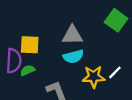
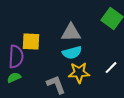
green semicircle: (28, 70) -> (14, 78), moved
yellow star: (94, 77) -> (79, 73), moved

